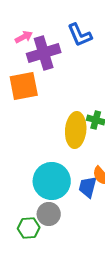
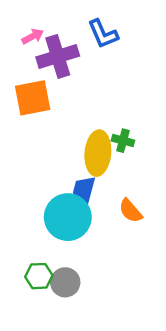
blue trapezoid: (88, 187) -> (84, 189), moved
gray circle: (49, 214) -> (65, 282), moved

